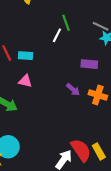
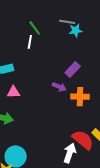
purple rectangle: (89, 64) -> (73, 69), moved, turned -35
orange cross: (98, 95) -> (80, 97), moved

